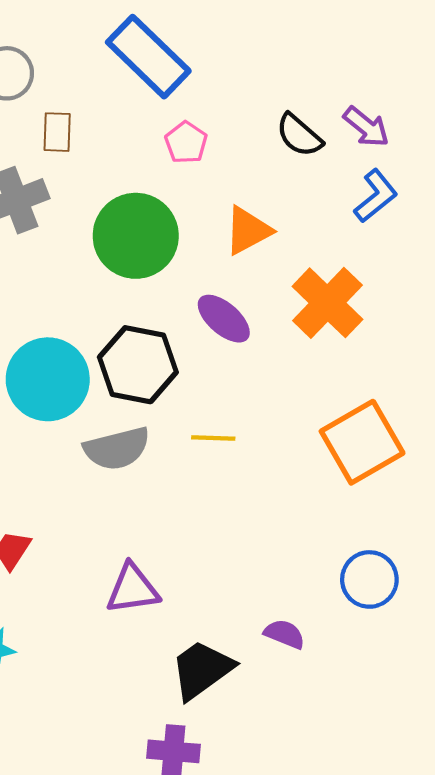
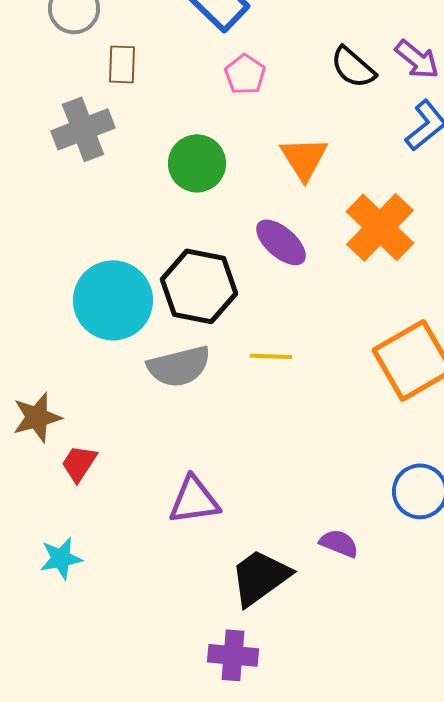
orange triangle: (248, 231) -> (304, 158), turned -34
green circle: (136, 236) -> (197, 163), size x0.7

